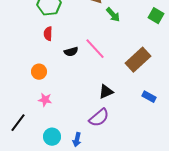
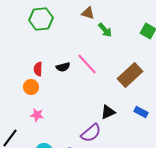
red semicircle: (48, 34) -> (38, 69), moved
black triangle: (106, 92) -> (108, 112), moved

